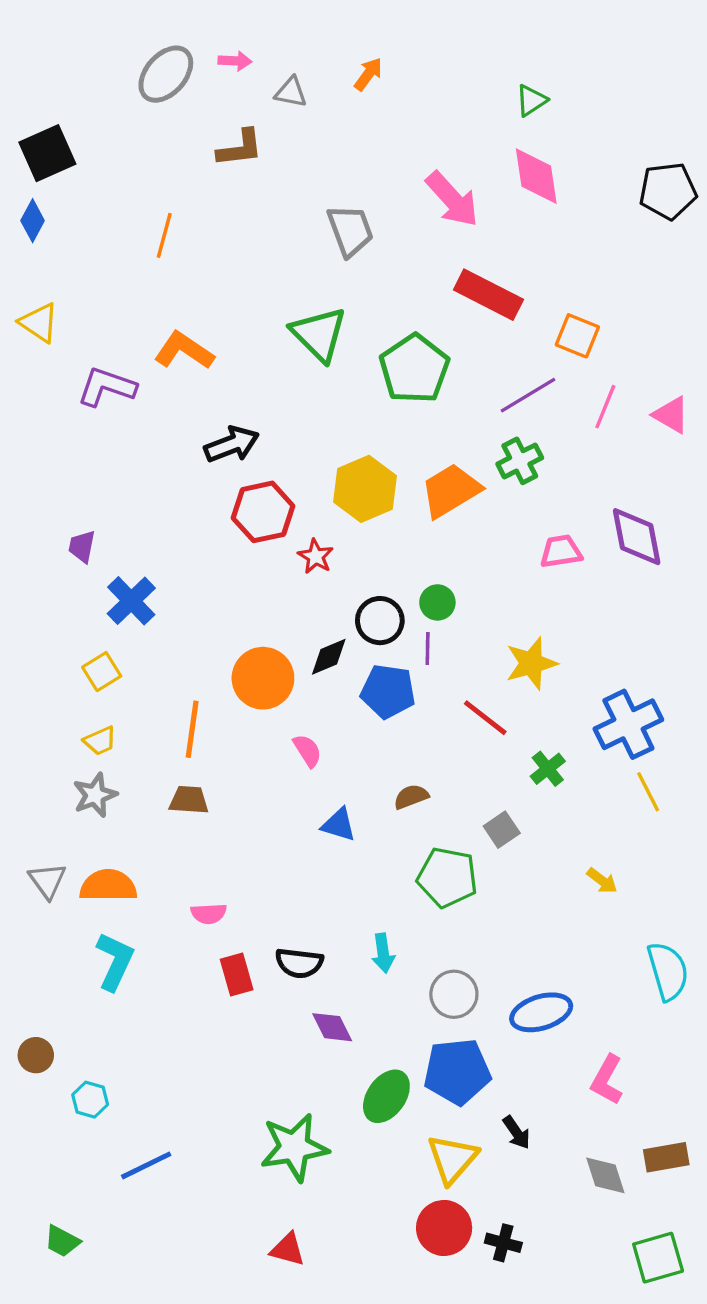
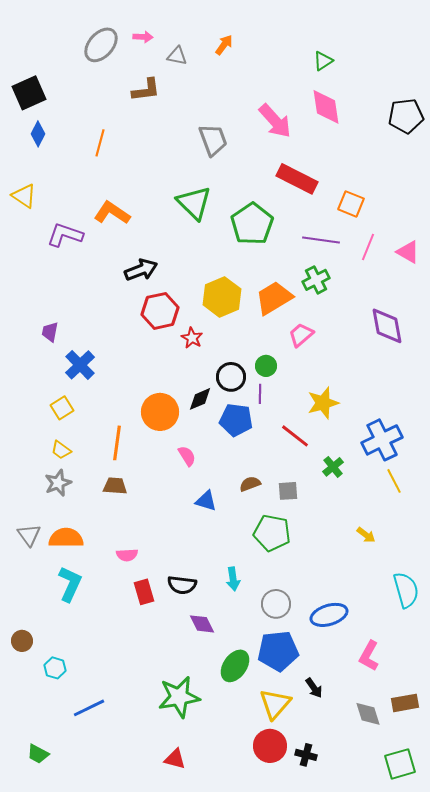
blue diamond: (33, 221) -> (38, 134), moved
purple line: (528, 395) -> (321, 240), turned 39
pink trapezoid: (561, 551) -> (301, 335), moved, turned -32
yellow trapezoid: (100, 741) -> (61, 450), turned 60
gray square: (502, 830) -> (288, 491), moved, turned 30

